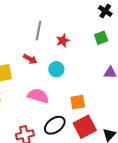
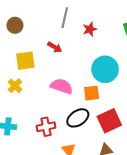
cyan circle: (56, 69) -> (105, 69), moved, size x1.6
orange square: (78, 102) -> (92, 93), moved

